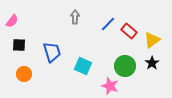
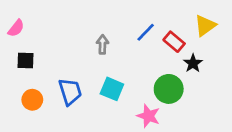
gray arrow: (75, 17) -> (102, 44), moved
yellow triangle: (152, 40) -> (205, 25), moved
blue trapezoid: (52, 52) -> (70, 92), moved
black star: (152, 63) -> (193, 63), moved

